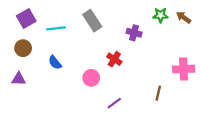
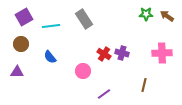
purple cross: (134, 33) -> (122, 53), moved
pink cross: (184, 69) -> (162, 53), moved

